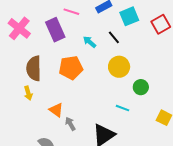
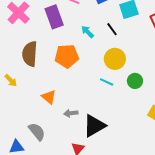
yellow arrow: (28, 93) -> (11, 80), moved, turned -32
cyan line: (122, 108) -> (107, 82), moved
gray arrow: (70, 124) -> (71, 113), moved, turned -72

